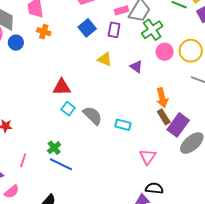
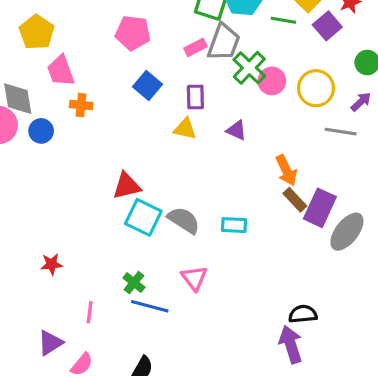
purple rectangle: (114, 30) -> (195, 97), moved
pink circle: (165, 52) -> (272, 81), moved
cyan square: (68, 109) -> (143, 217), size x1.6
pink triangle: (148, 157) -> (194, 278), moved

